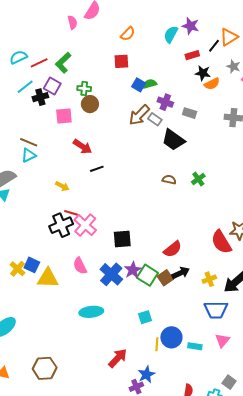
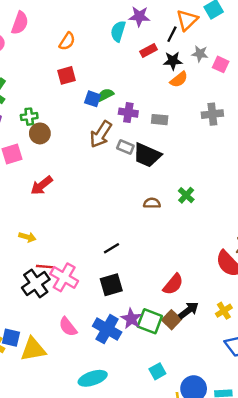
black star: (203, 73) -> (173, 61), moved
gray rectangle: (155, 119) -> (125, 147), moved
red arrow: (83, 147) -> (42, 185), turned 120
black line: (97, 169) -> (111, 248), moved

